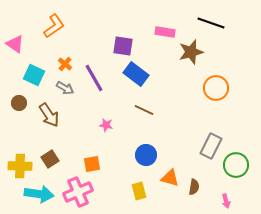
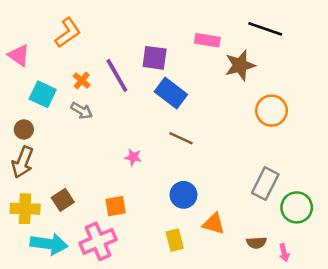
purple line: (94, 78) -> (117, 75), moved
brown arrow: (49, 115) -> (23, 162), moved, turned 55
brown semicircle: (194, 187) -> (256, 243), moved, turned 77

